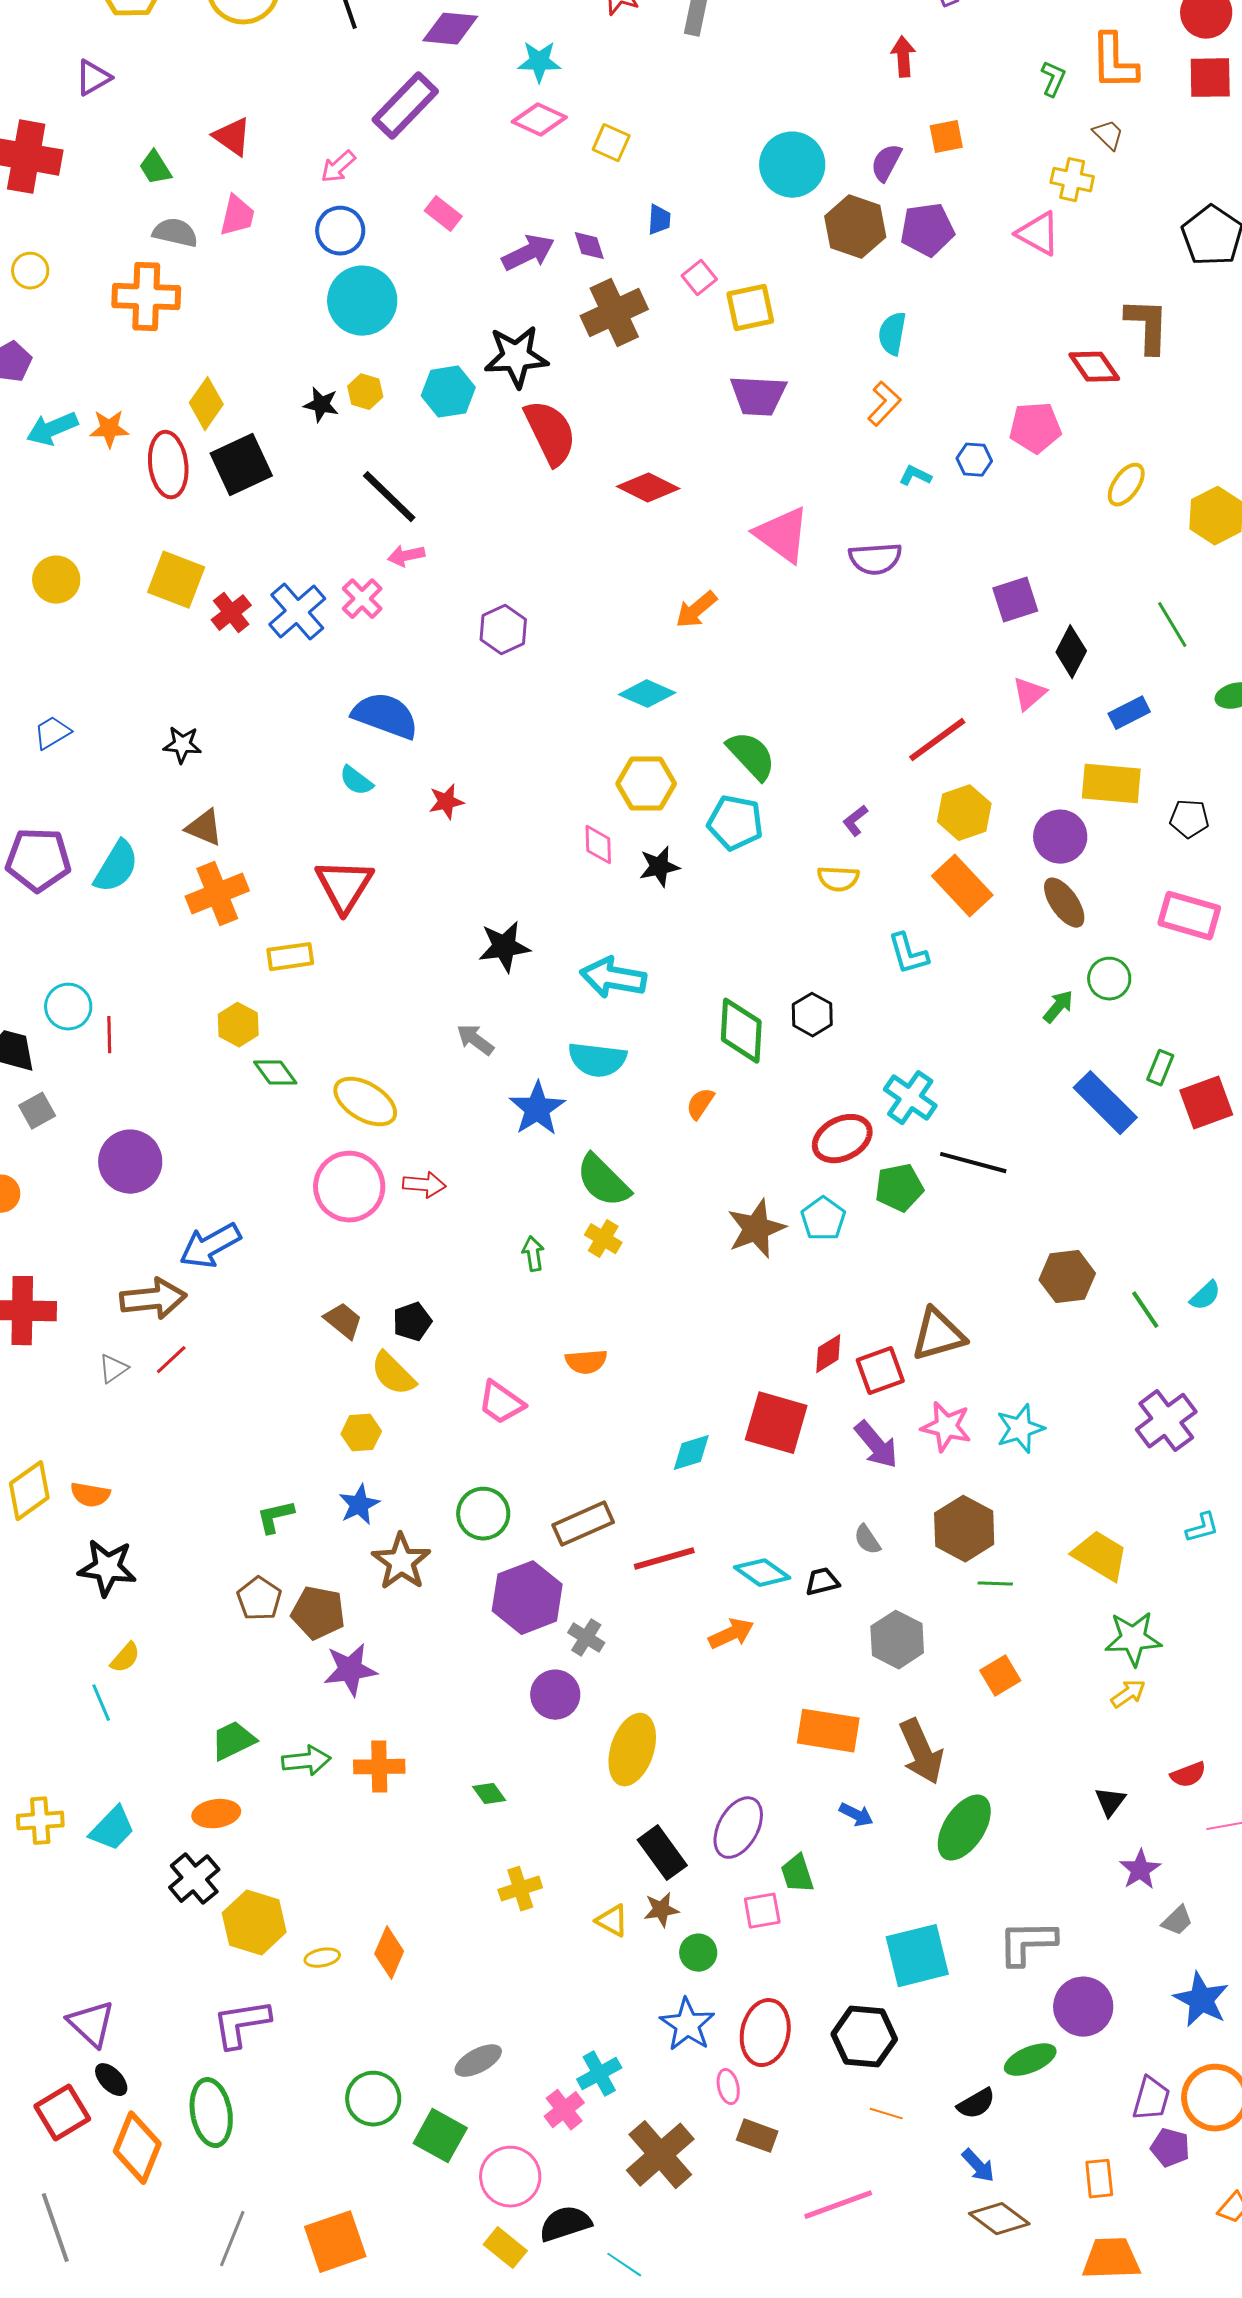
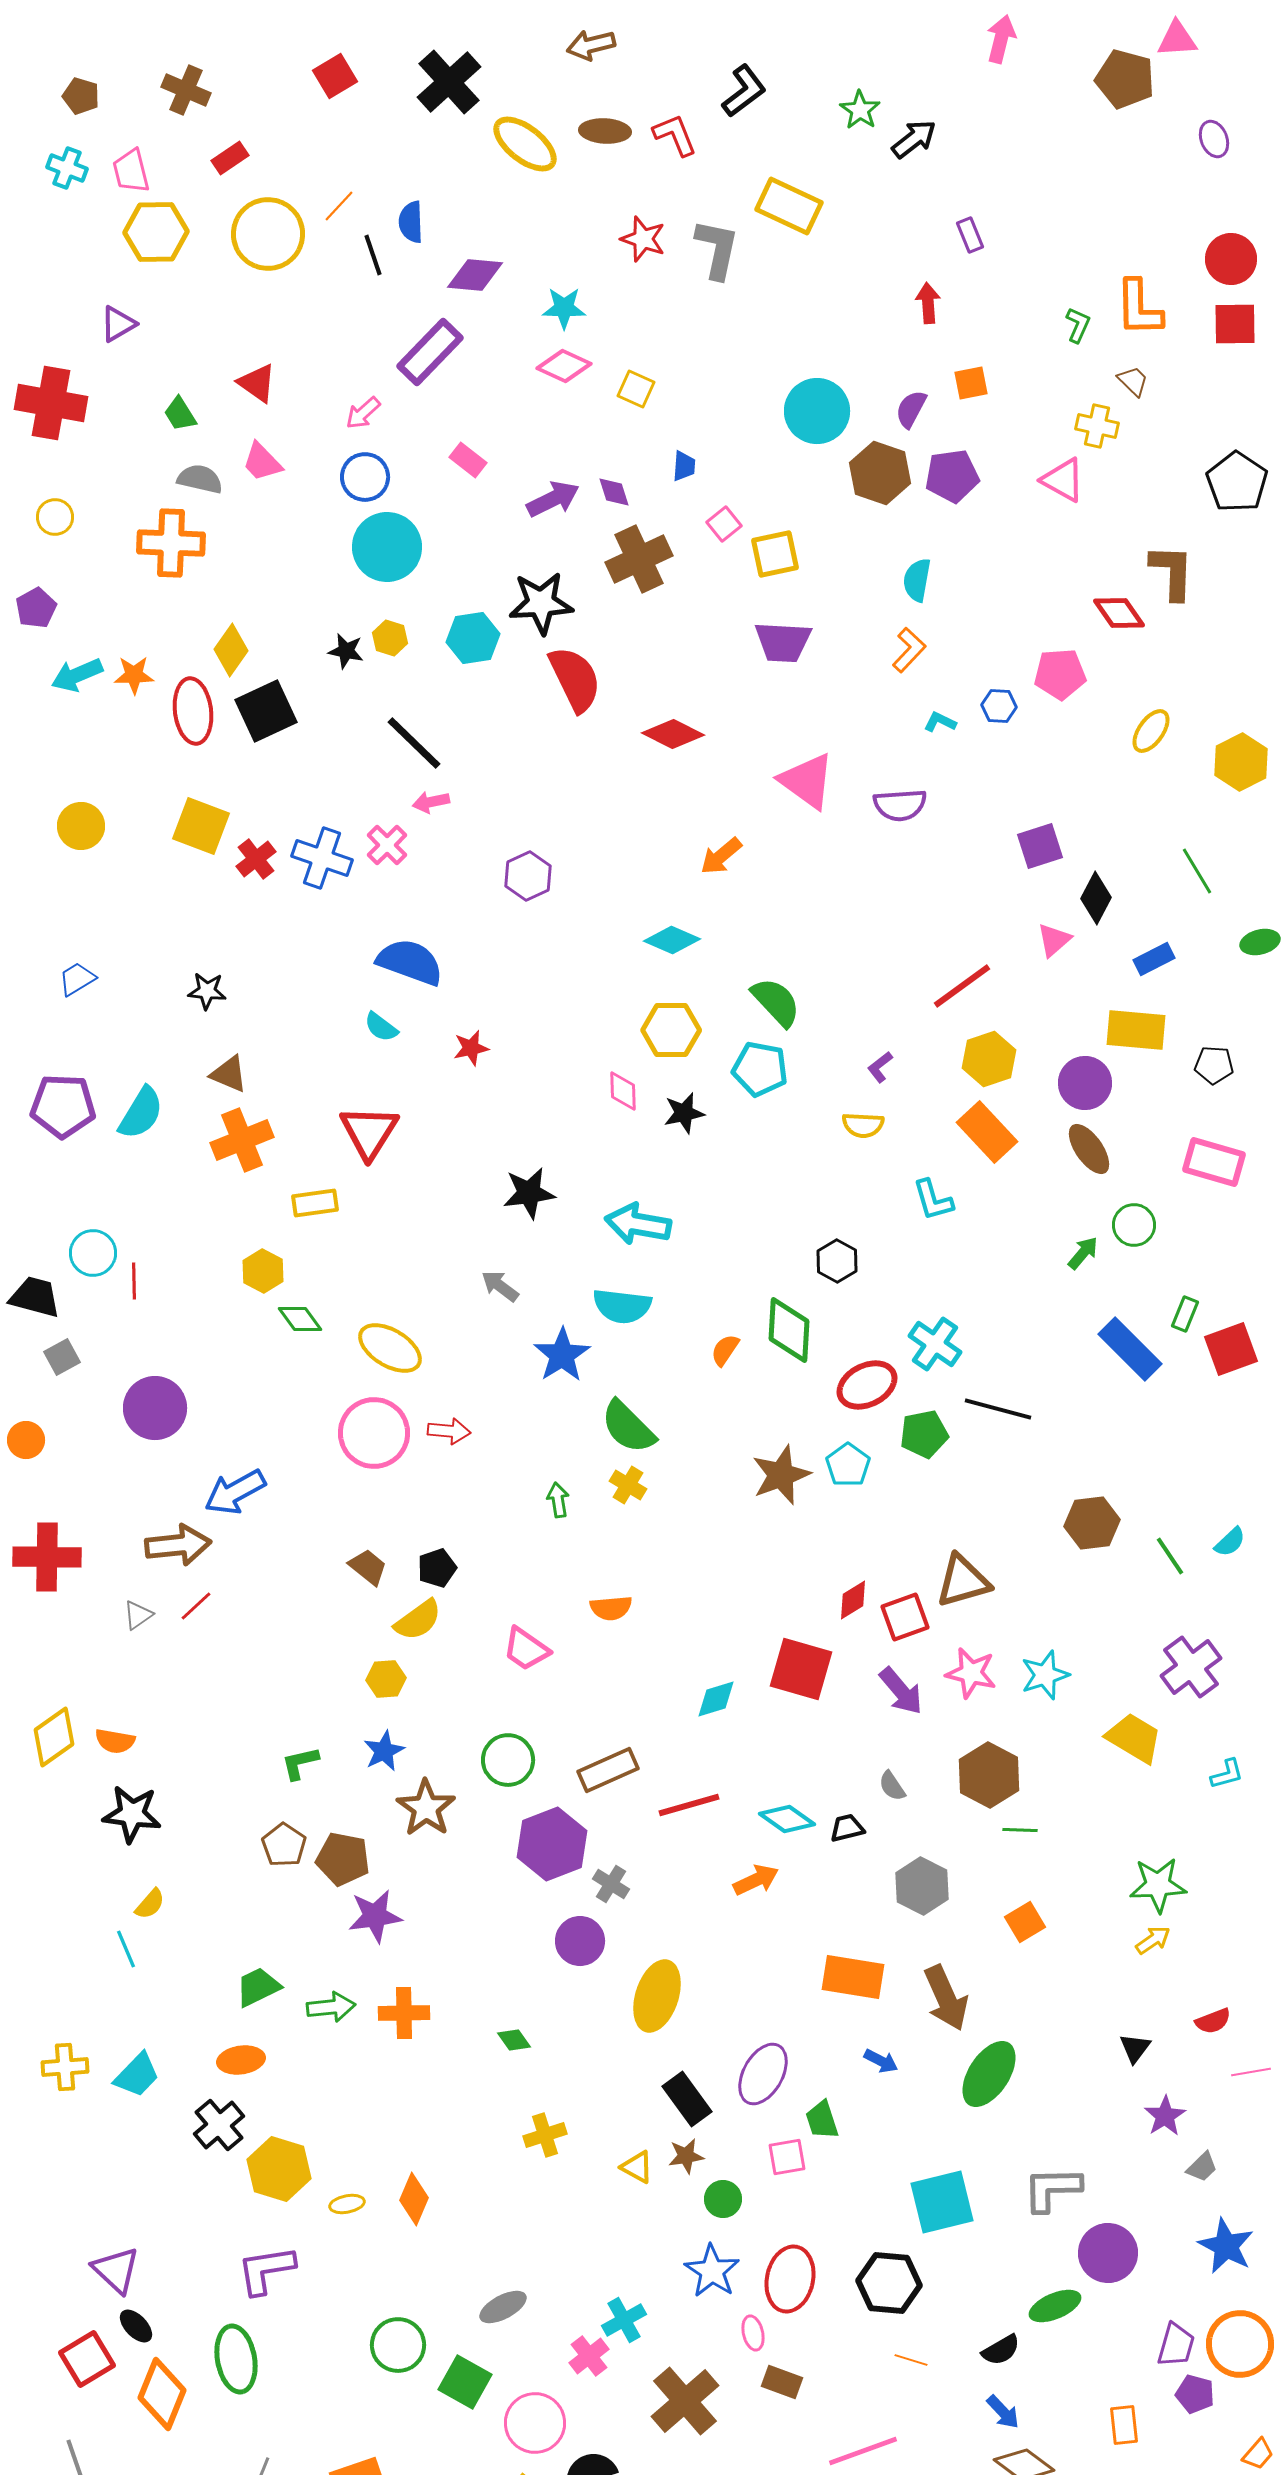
pink trapezoid: (237, 216) -> (262, 462), turned 123
blue cross: (297, 612) -> (322, 858), turned -30
green diamond: (741, 1031) -> (789, 1330), moved
yellow semicircle: (393, 1374) -> (418, 1620), turned -81
yellow trapezoid: (1100, 1556) -> (1134, 1738), moved

